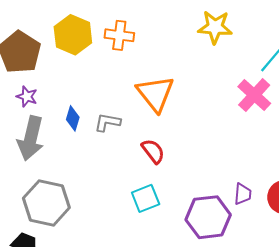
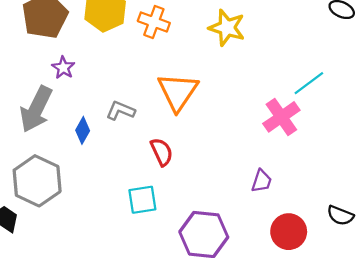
yellow star: (215, 27) -> (227, 28), moved
purple star: (27, 97) -> (63, 68), moved
blue diamond: (73, 118) -> (83, 130), moved
purple trapezoid: (243, 194) -> (262, 181), moved

